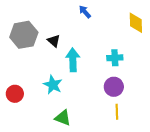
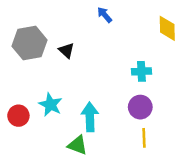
cyan arrow: (73, 60) -> (90, 117), moved
cyan star: (53, 85) -> (50, 105), moved

